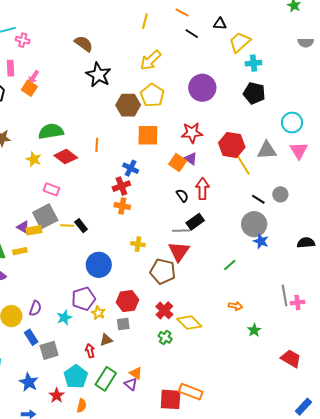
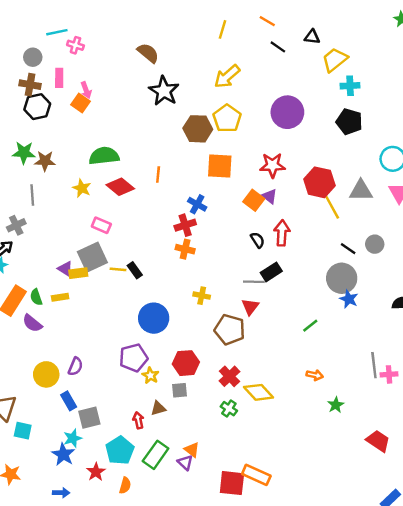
pink arrow: (33, 77) -> (86, 90), turned -56
red triangle: (179, 252) -> (250, 307), size x0.7
cyan star: (64, 318) -> (73, 438), moved

